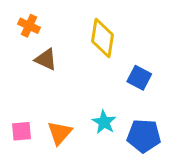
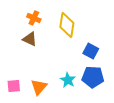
orange cross: (29, 26) -> (34, 18), moved
blue pentagon: (144, 136) -> (93, 77), moved

